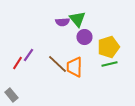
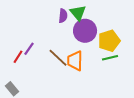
purple semicircle: (62, 22) -> (63, 16), turned -80
purple circle: (84, 37) -> (85, 31), size x1.5

